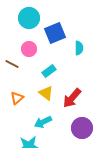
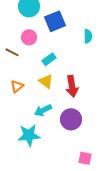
cyan semicircle: (79, 48) -> (88, 36), moved
red arrow: (72, 98) -> (72, 86), turned -50
purple circle: (82, 128) -> (71, 119), moved

